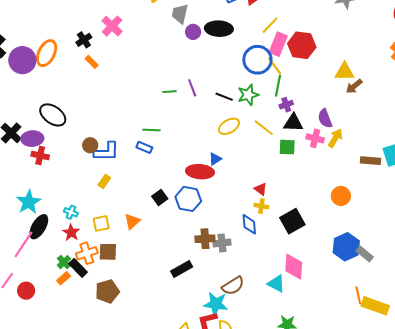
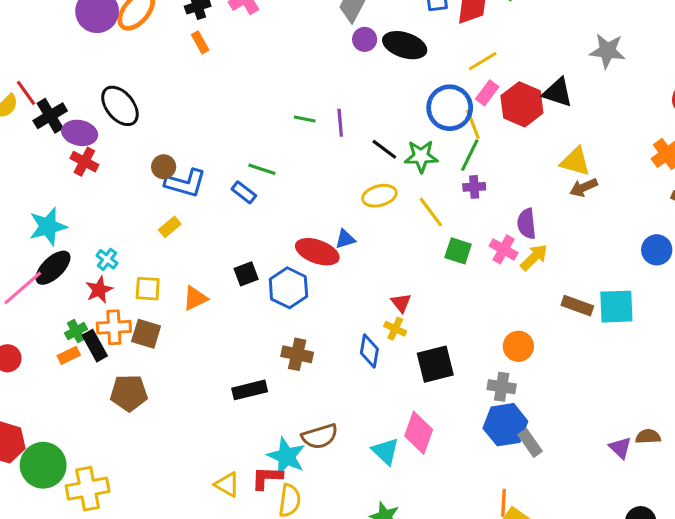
pink rectangle: (278, 44) -> (487, 93), size x0.7
black triangle: (293, 123) -> (558, 92), moved
gray cross: (222, 243) -> (502, 387), moved

